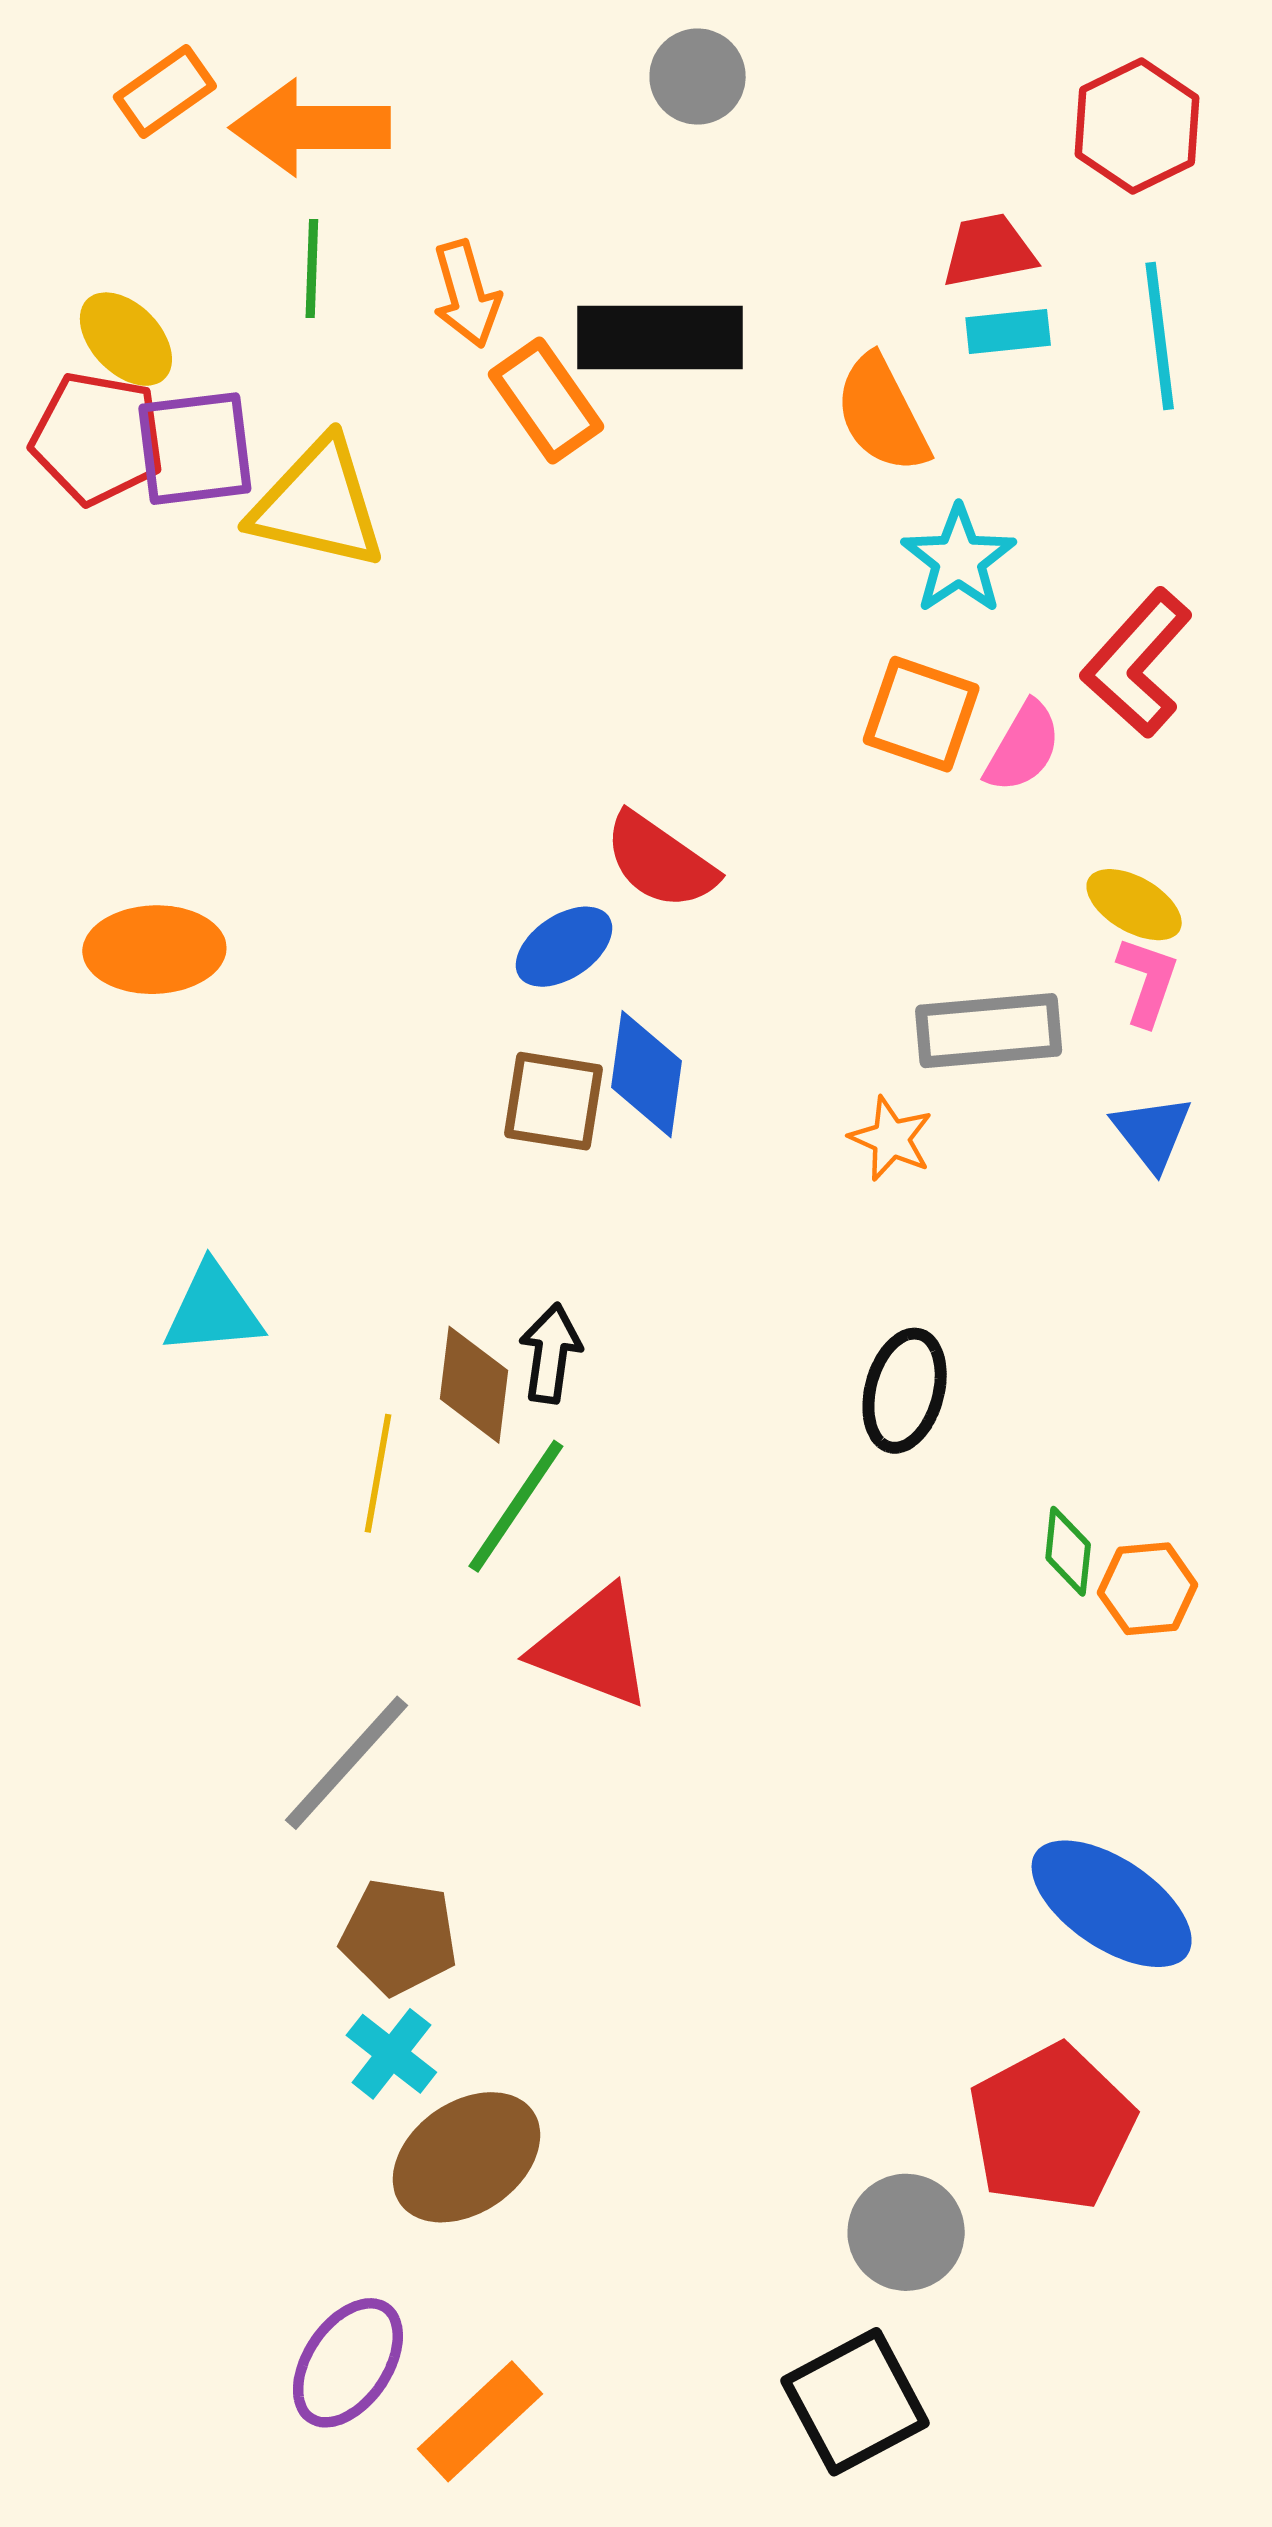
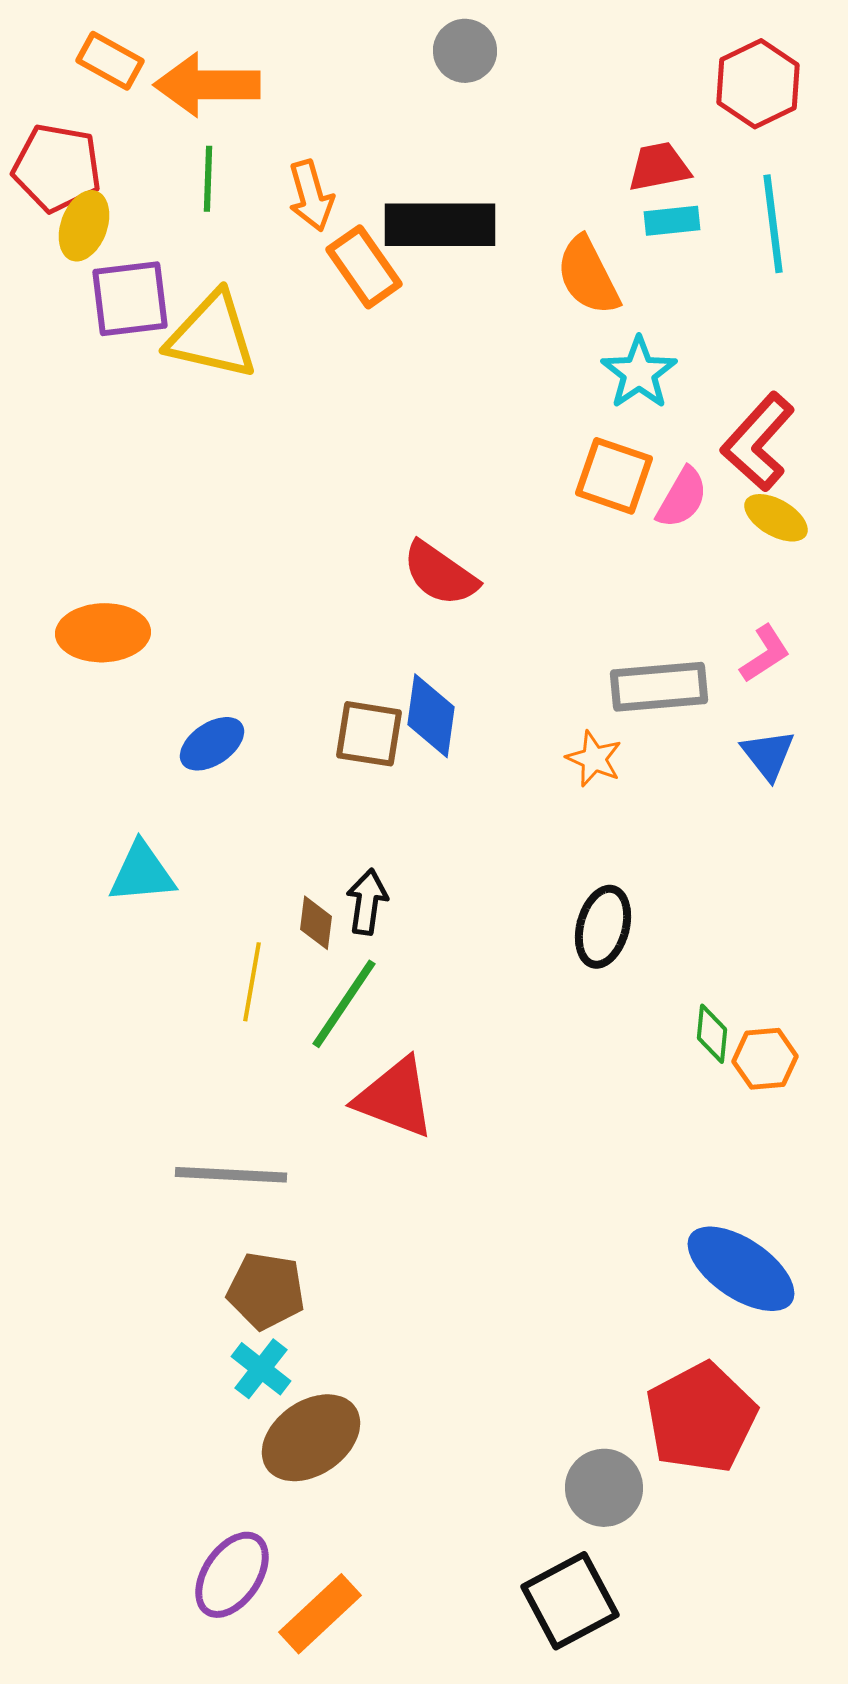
orange rectangle: (165, 92) -> (110, 61), turned 64
yellow ellipse: (126, 339) -> (84, 226), turned 64
red pentagon: (97, 438) -> (57, 168), moved
yellow ellipse: (1134, 905) -> (776, 518), moved
blue ellipse: (564, 947) -> (212, 744), moved
pink L-shape: (1148, 981) -> (765, 654), turned 38
brown diamond: (474, 1385) -> (316, 923), size x0.7
gray line: (346, 1763) -> (231, 1175), turned 51

